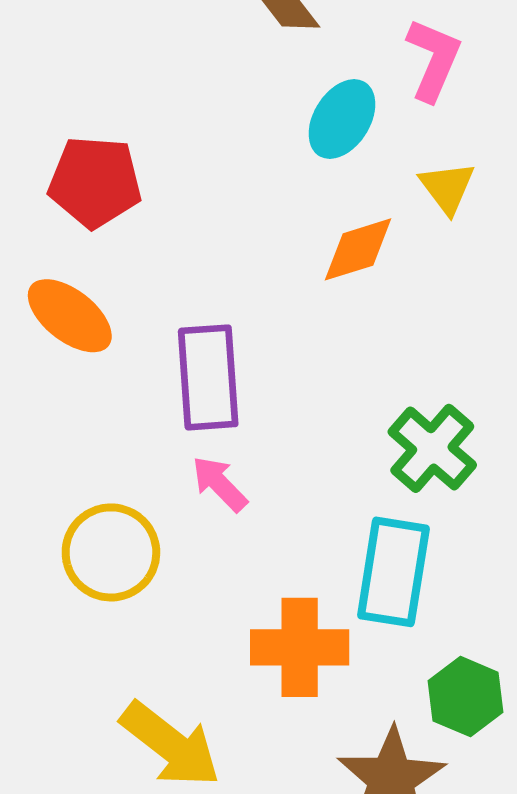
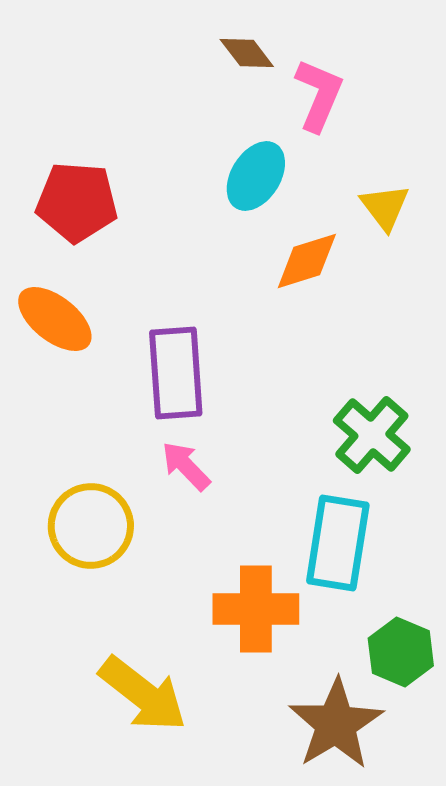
pink L-shape: (433, 60) -> (319, 95), moved
cyan ellipse: (342, 119) -> (256, 176), moved

